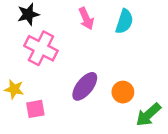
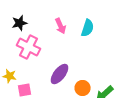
orange circle: (123, 92) -> (83, 88), moved

